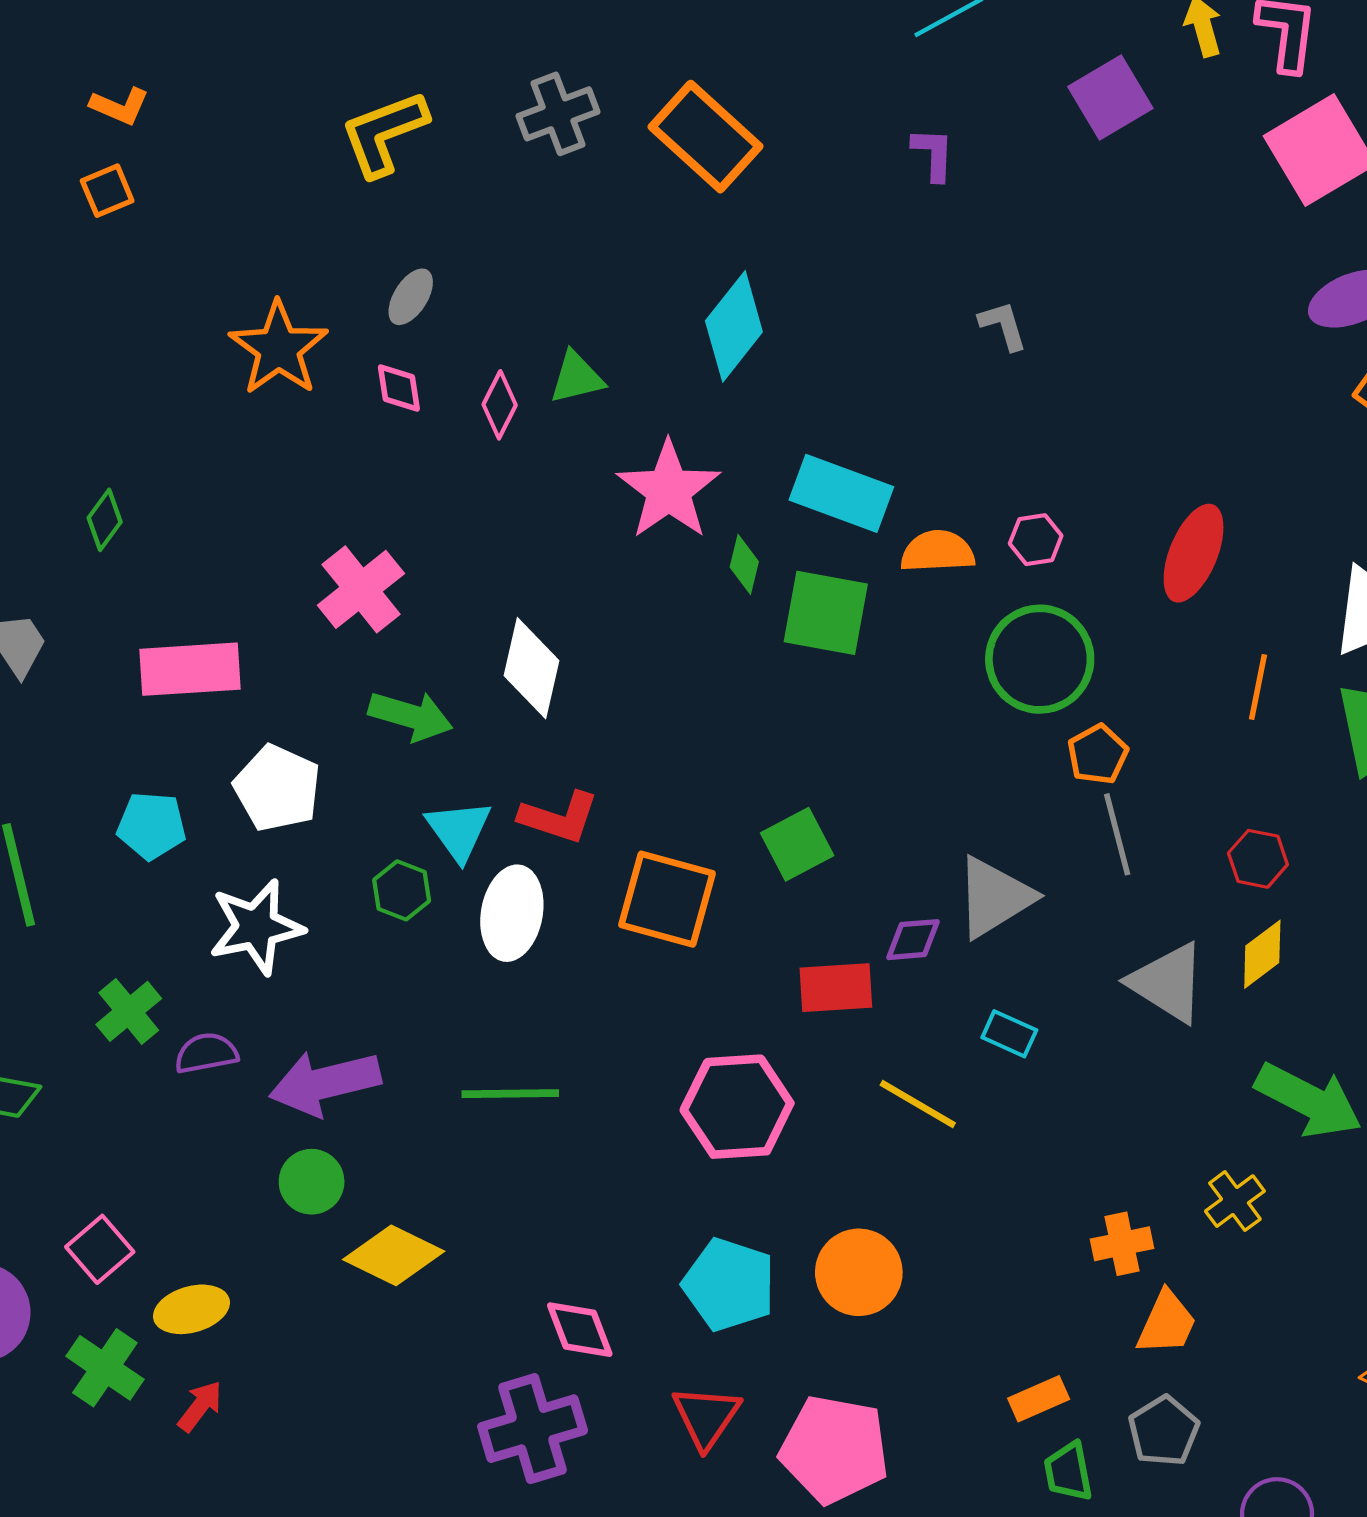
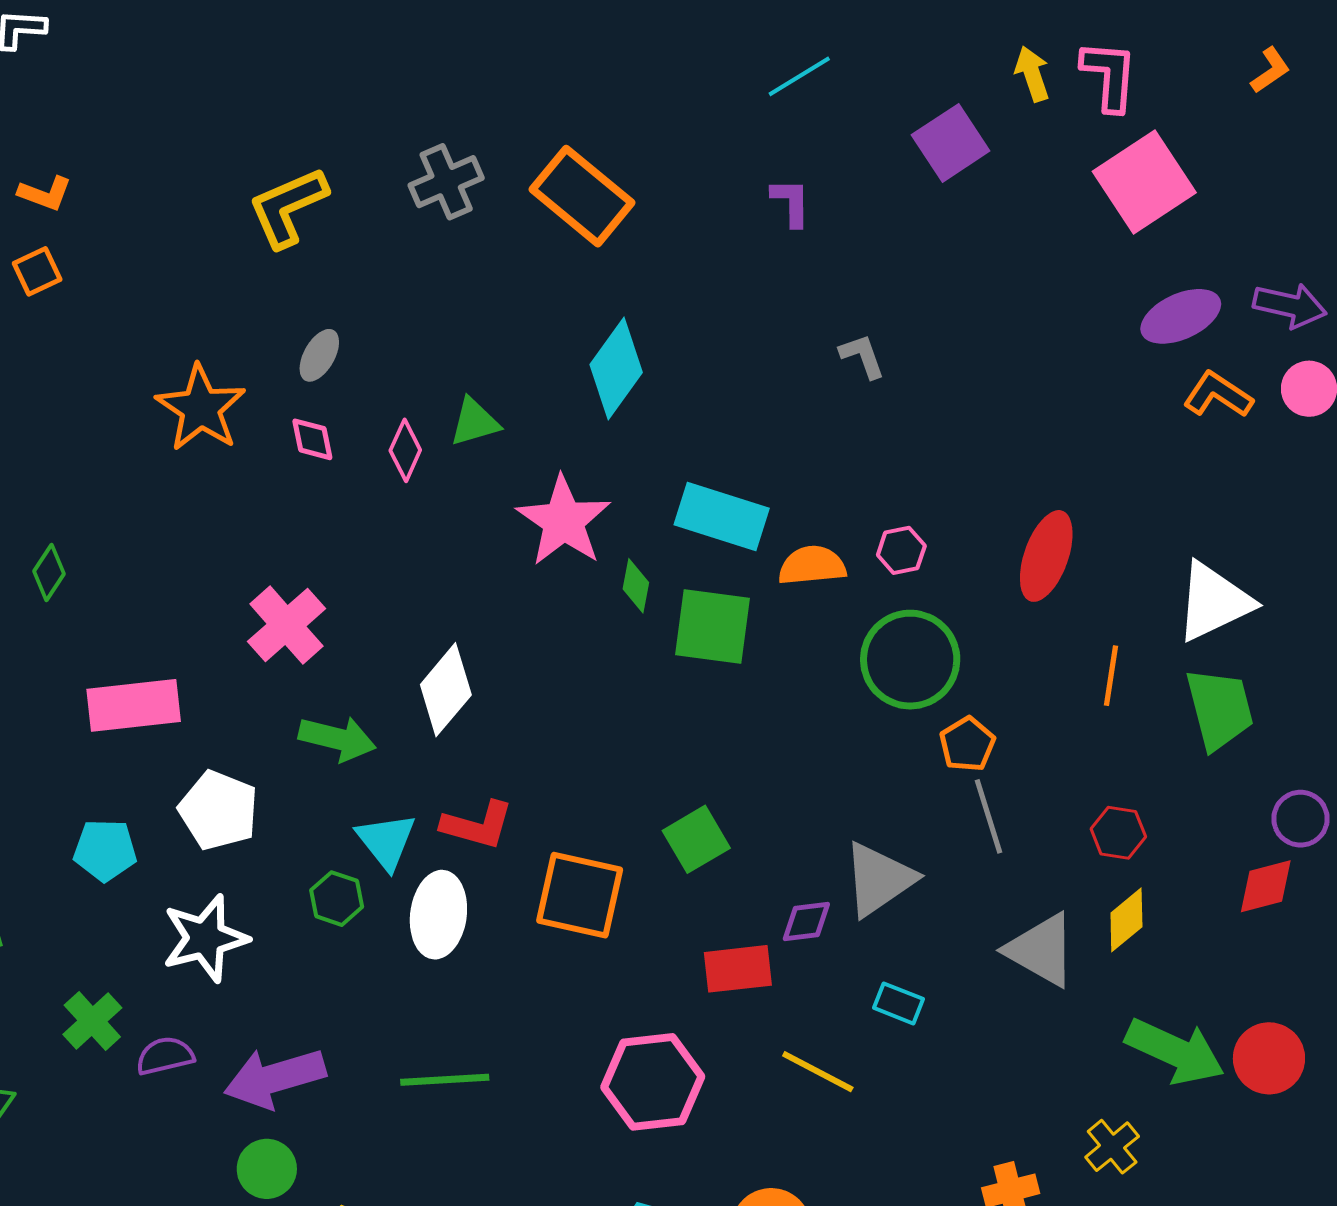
white diamond: (532, 668) -> (446, 690), turned 30

